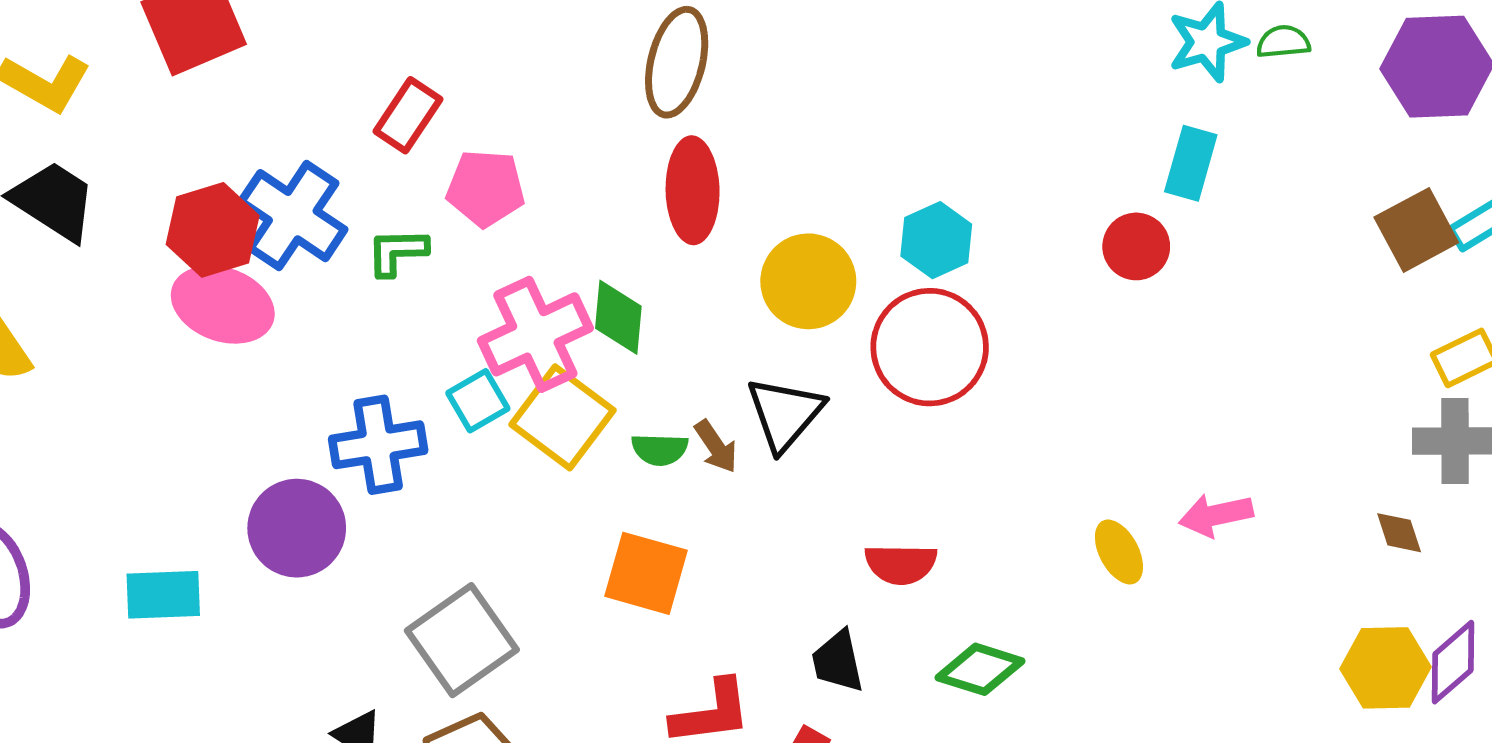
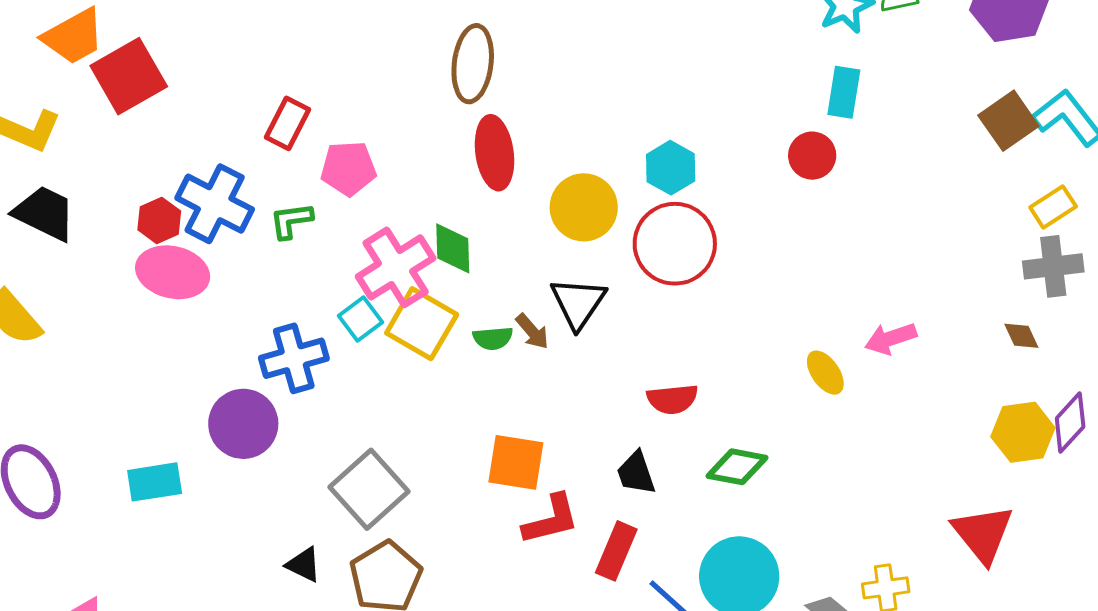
red hexagon: (213, 230) -> (159, 220), size x0.7
orange square: (646, 573) -> (516, 462), moved

